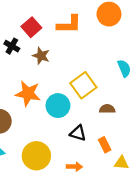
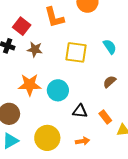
orange L-shape: (69, 24) -> (54, 17), turned 85
yellow square: (83, 85) -> (76, 52), moved, turned -35
brown semicircle: (107, 109) -> (110, 82), moved, turned -32

